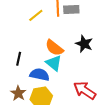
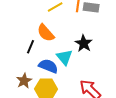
black star: (84, 44) -> (84, 43), moved
orange semicircle: (54, 48) -> (46, 33), moved

